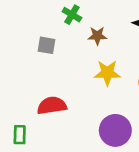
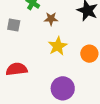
yellow star: (107, 73) -> (58, 46), turned -30

